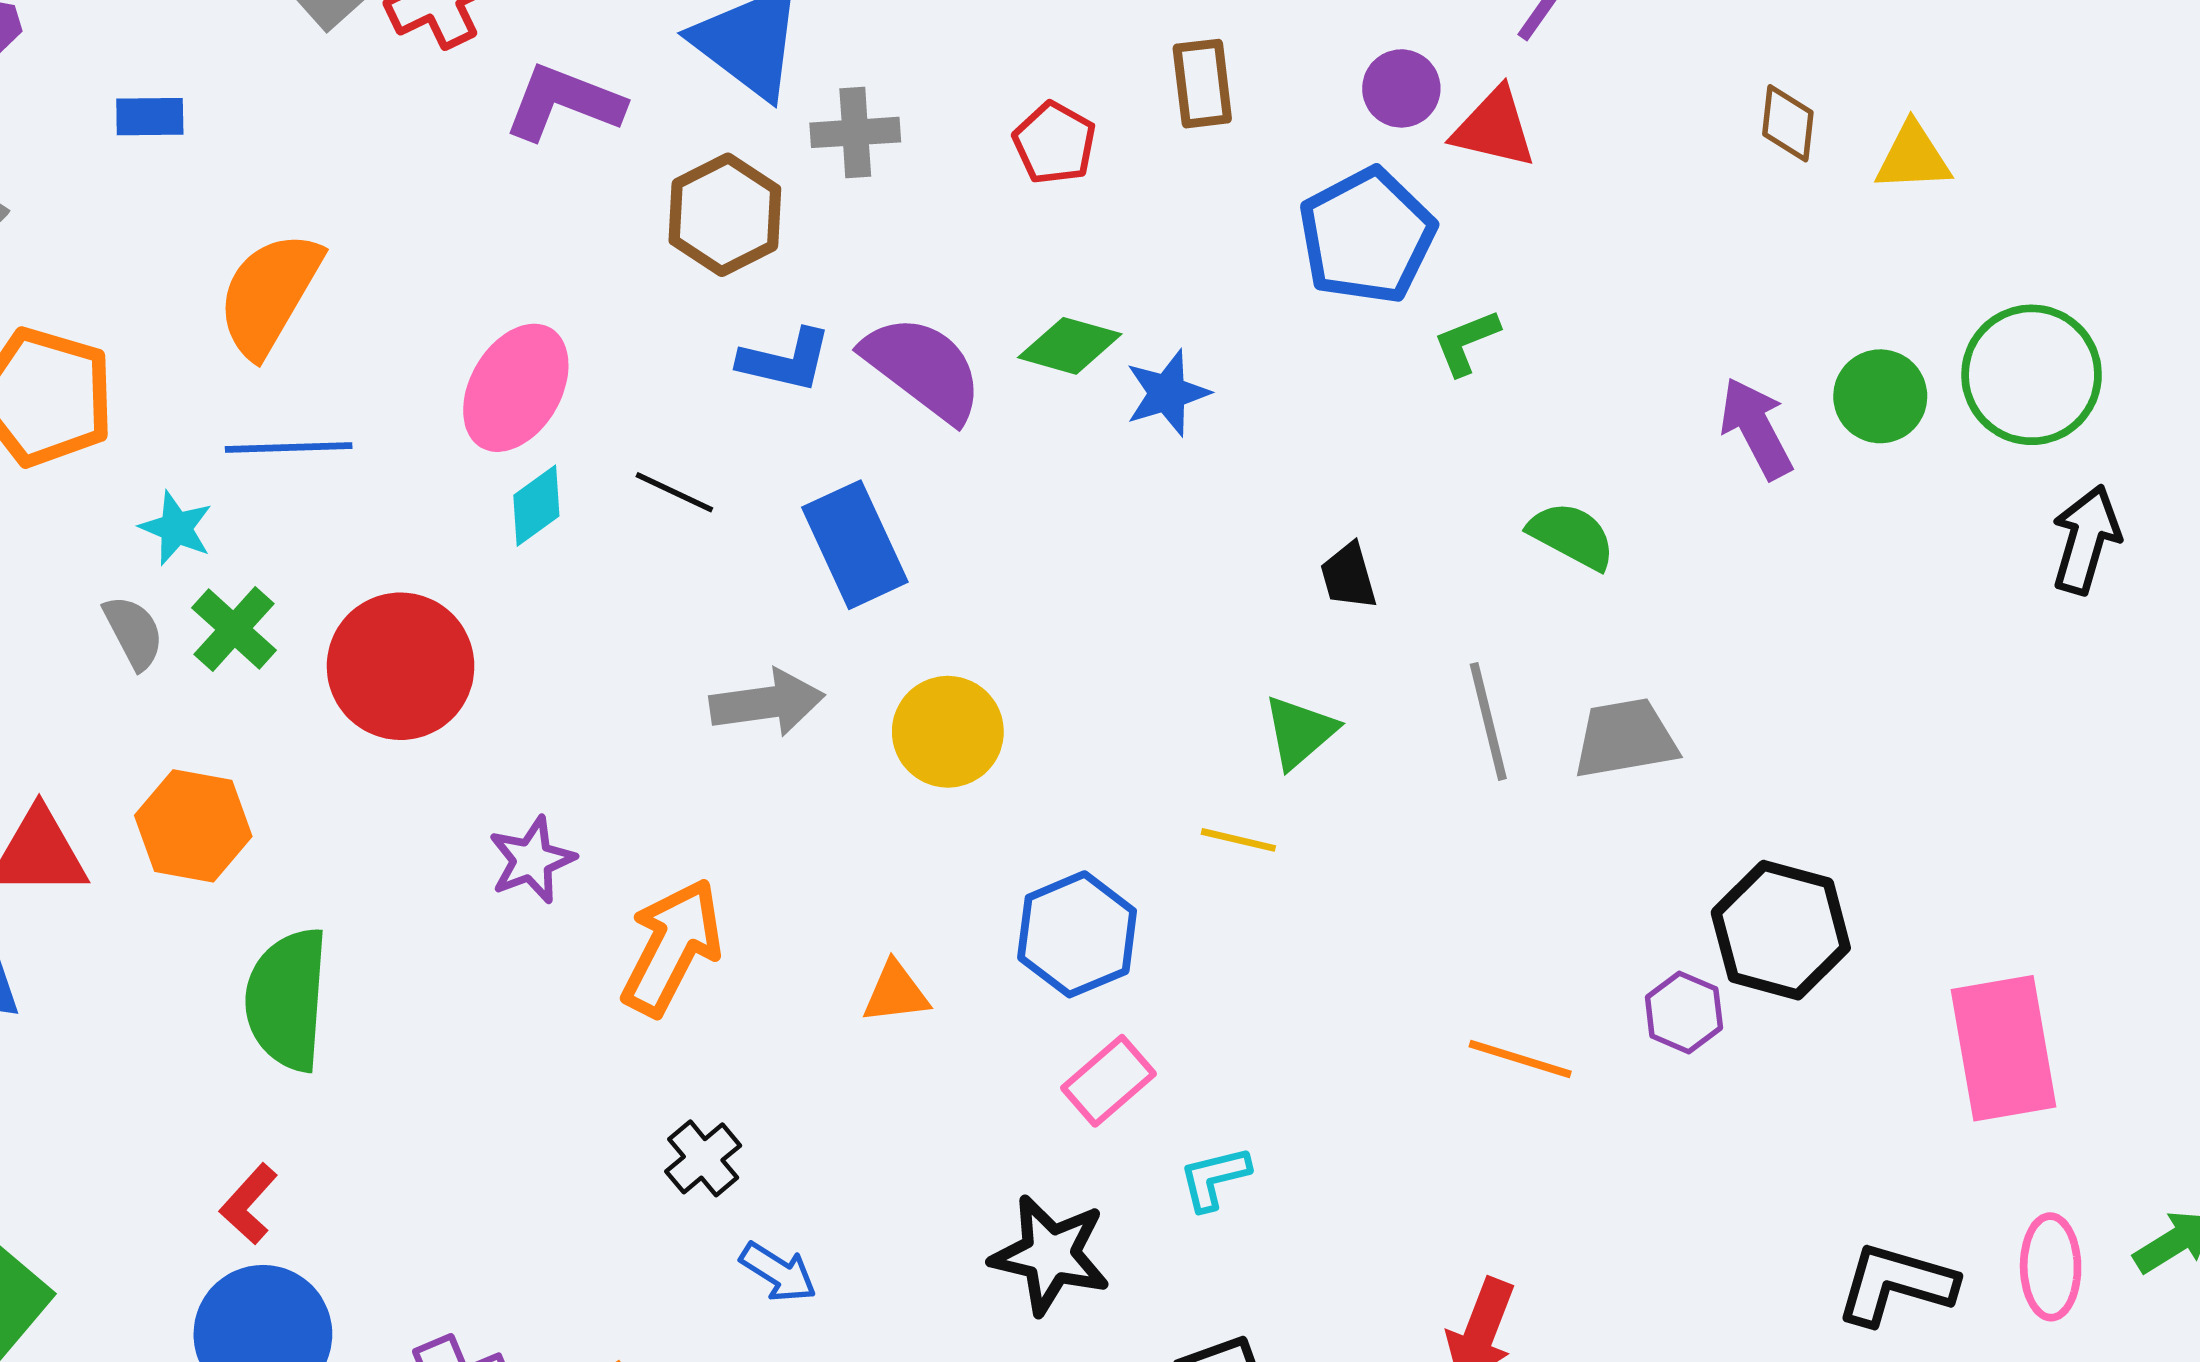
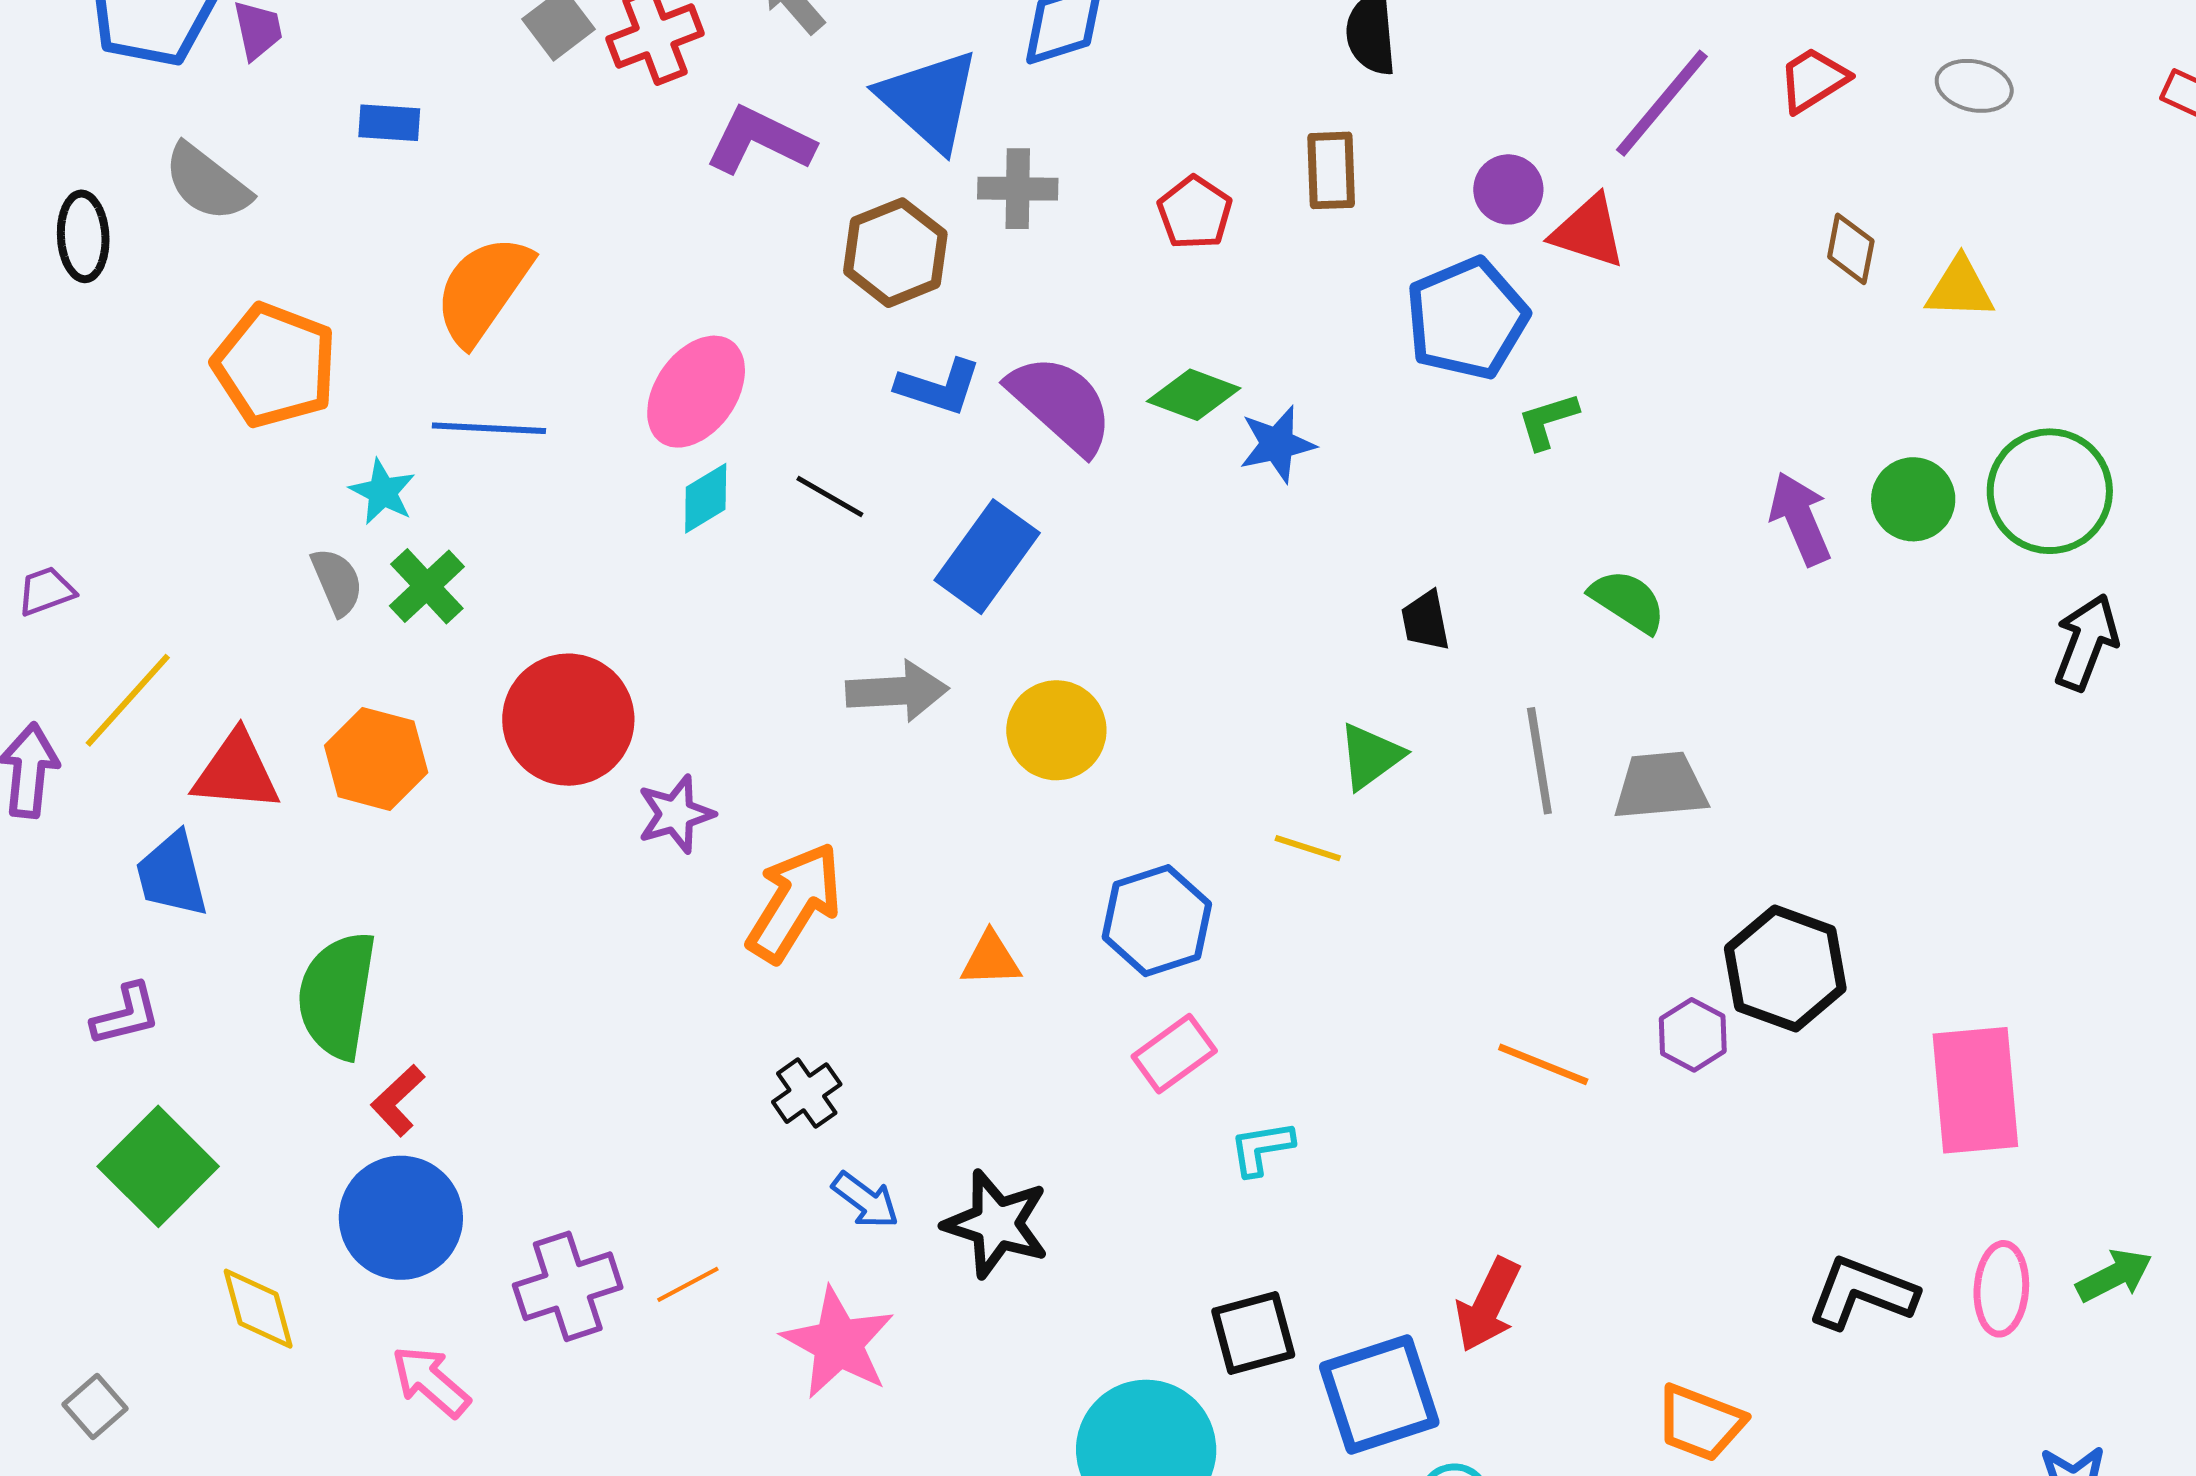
blue rectangle: (855, 545) -> (987, 557), turned 56
red circle: (401, 666) -> (568, 720), moved
green semicircle: (287, 999) -> (337, 995), moved
black star: (1050, 1255) -> (996, 1224), moved

